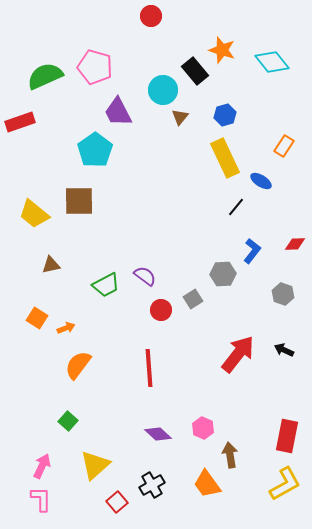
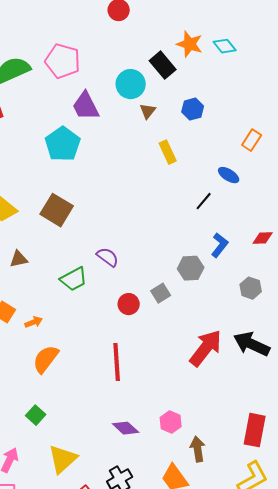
cyan diamond: (272, 62) -> (225, 46), moved, size x0.7
yellow rectangle: (225, 158) -> (168, 152), moved, size x0.6
brown square: (79, 201) -> (57, 210), moved, turned 32
purple semicircle: (145, 276) -> (108, 257), moved
black arrow: (284, 350) -> (252, 344), size x1.8

